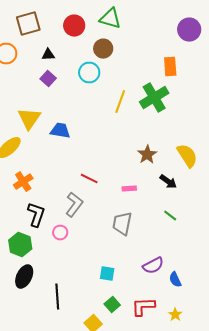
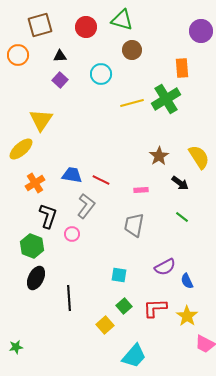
brown circle: (103, 49) -> (132, 50), moved
yellow line: (120, 102) -> (132, 103), turned 55
blue trapezoid: (60, 131) -> (72, 175), moved
yellow star: (175, 315) -> (187, 316), size x1.5

